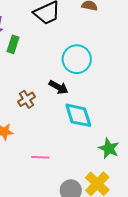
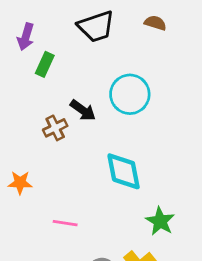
black arrow: (58, 87) -> (83, 110), moved
brown cross: (26, 99) -> (55, 128), moved

